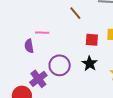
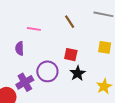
pink line: (42, 33) -> (34, 29), moved
red square: (92, 40) -> (71, 55), moved

